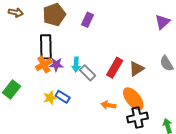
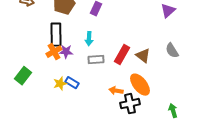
cyan arrow: (76, 65) -> (89, 39), moved
brown triangle: (136, 69) -> (143, 56), turned -49
gray rectangle: (88, 73) -> (96, 60), turned -49
black cross: (137, 118) -> (130, 104), moved

